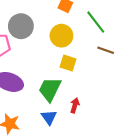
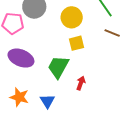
yellow square: (68, 63) -> (76, 43), turned -35
blue triangle: (49, 117) -> (47, 101), moved

